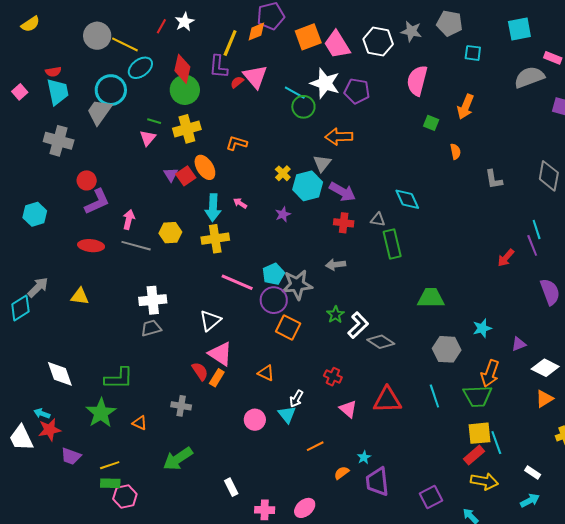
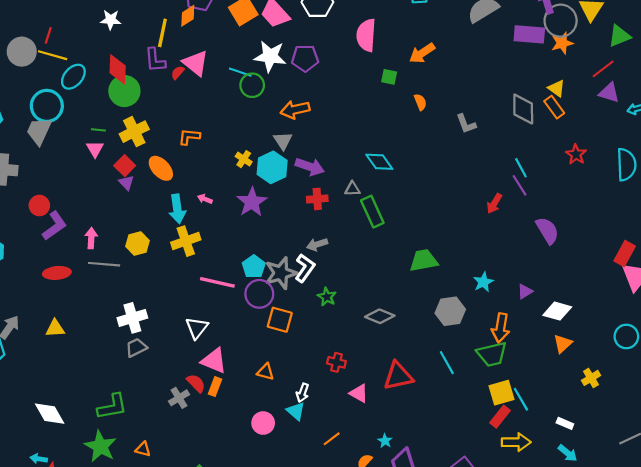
white star: (185, 22) -> (111, 20), turned -30
red line: (161, 26) -> (48, 35), moved
orange arrow: (466, 107) -> (422, 53), turned 45
red square: (186, 176) -> (125, 166), moved
purple star: (283, 214) -> (252, 202), size x1.8
white L-shape: (358, 325) -> (305, 268), moved
gray cross: (181, 406) -> (179, 398), moved, turned -30
cyan arrow: (530, 500) -> (568, 453), turned 78

